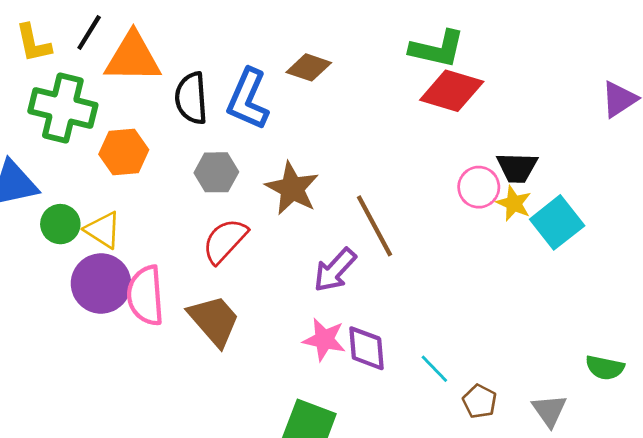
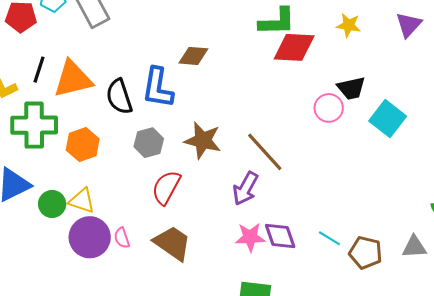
yellow star: (514, 203) -> (349, 25), moved
pink semicircle: (146, 296) -> (122, 238), size x0.5
brown pentagon: (480, 401) -> (366, 253), size x1.4
gray triangle: (549, 410) -> (414, 247), turned -44

